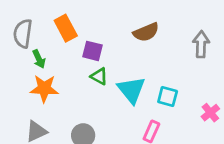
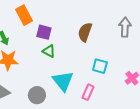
brown semicircle: (146, 32) -> (85, 32), moved, turned 132
cyan triangle: (131, 90) -> (63, 81), moved

